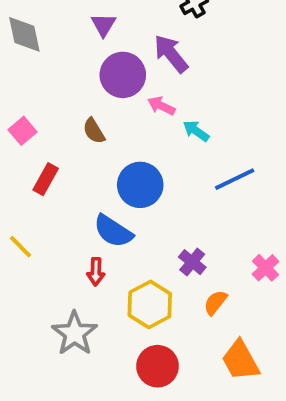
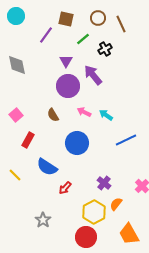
purple triangle: (103, 25) -> (66, 61), moved
pink arrow: (161, 106) -> (84, 112), moved
blue semicircle: (113, 231) -> (47, 167), moved
red arrow: (96, 272) -> (65, 188), moved, turned 40
yellow hexagon: (150, 304) -> (94, 212), moved
gray star: (75, 333) -> (43, 220), size x0.7

